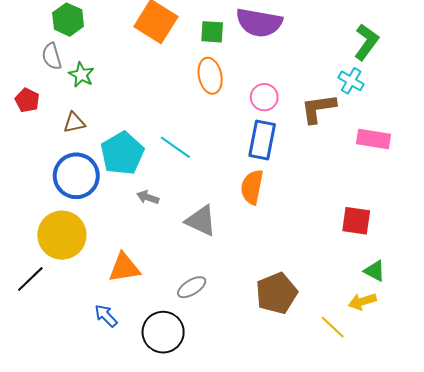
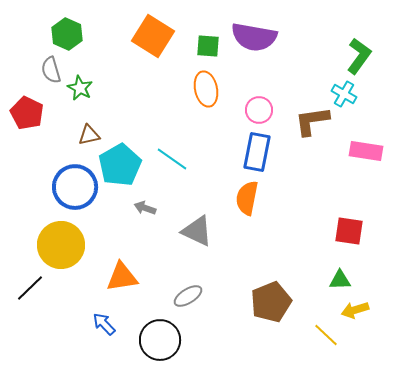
red pentagon: (27, 100) -> (27, 113), size x1.4
brown triangle: (74, 123) -> (89, 135), moved
green triangle: (375, 271) -> (340, 280), moved, turned -30

